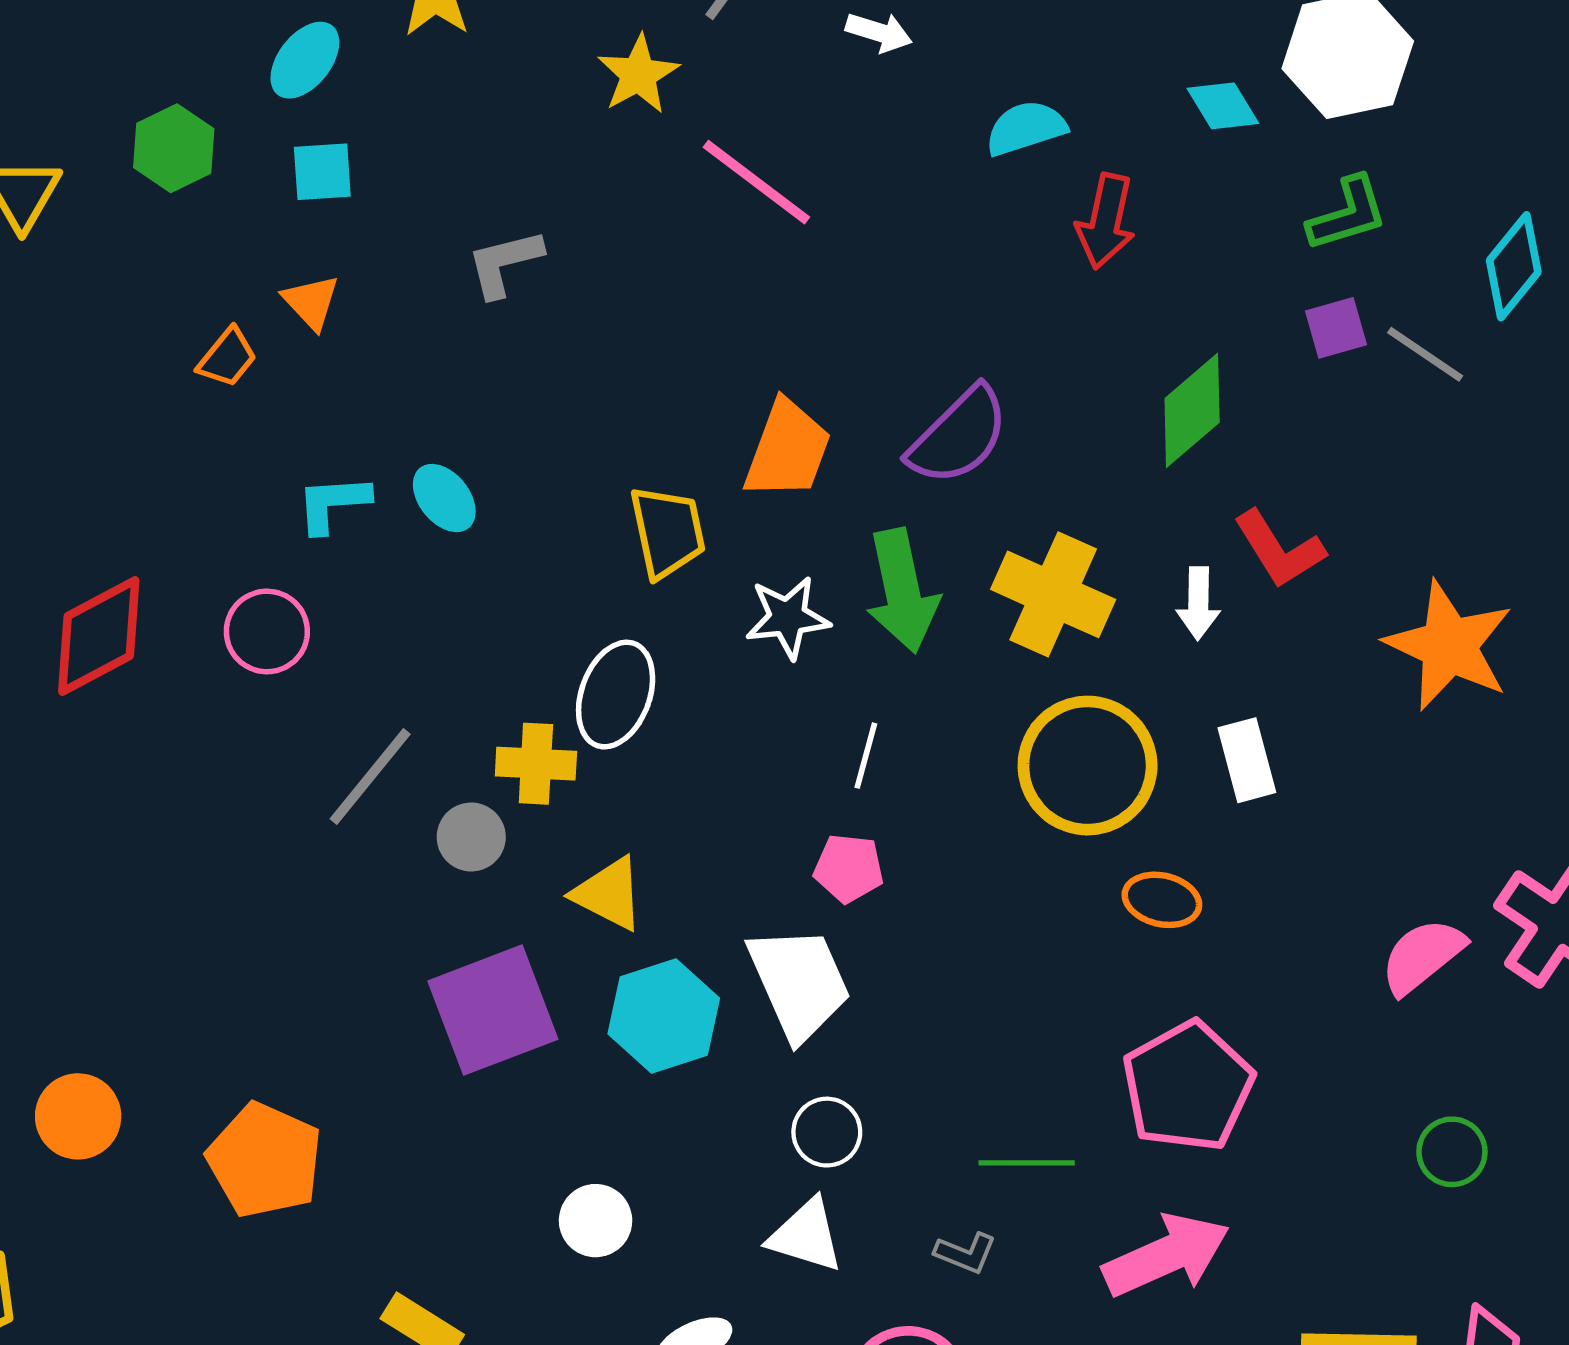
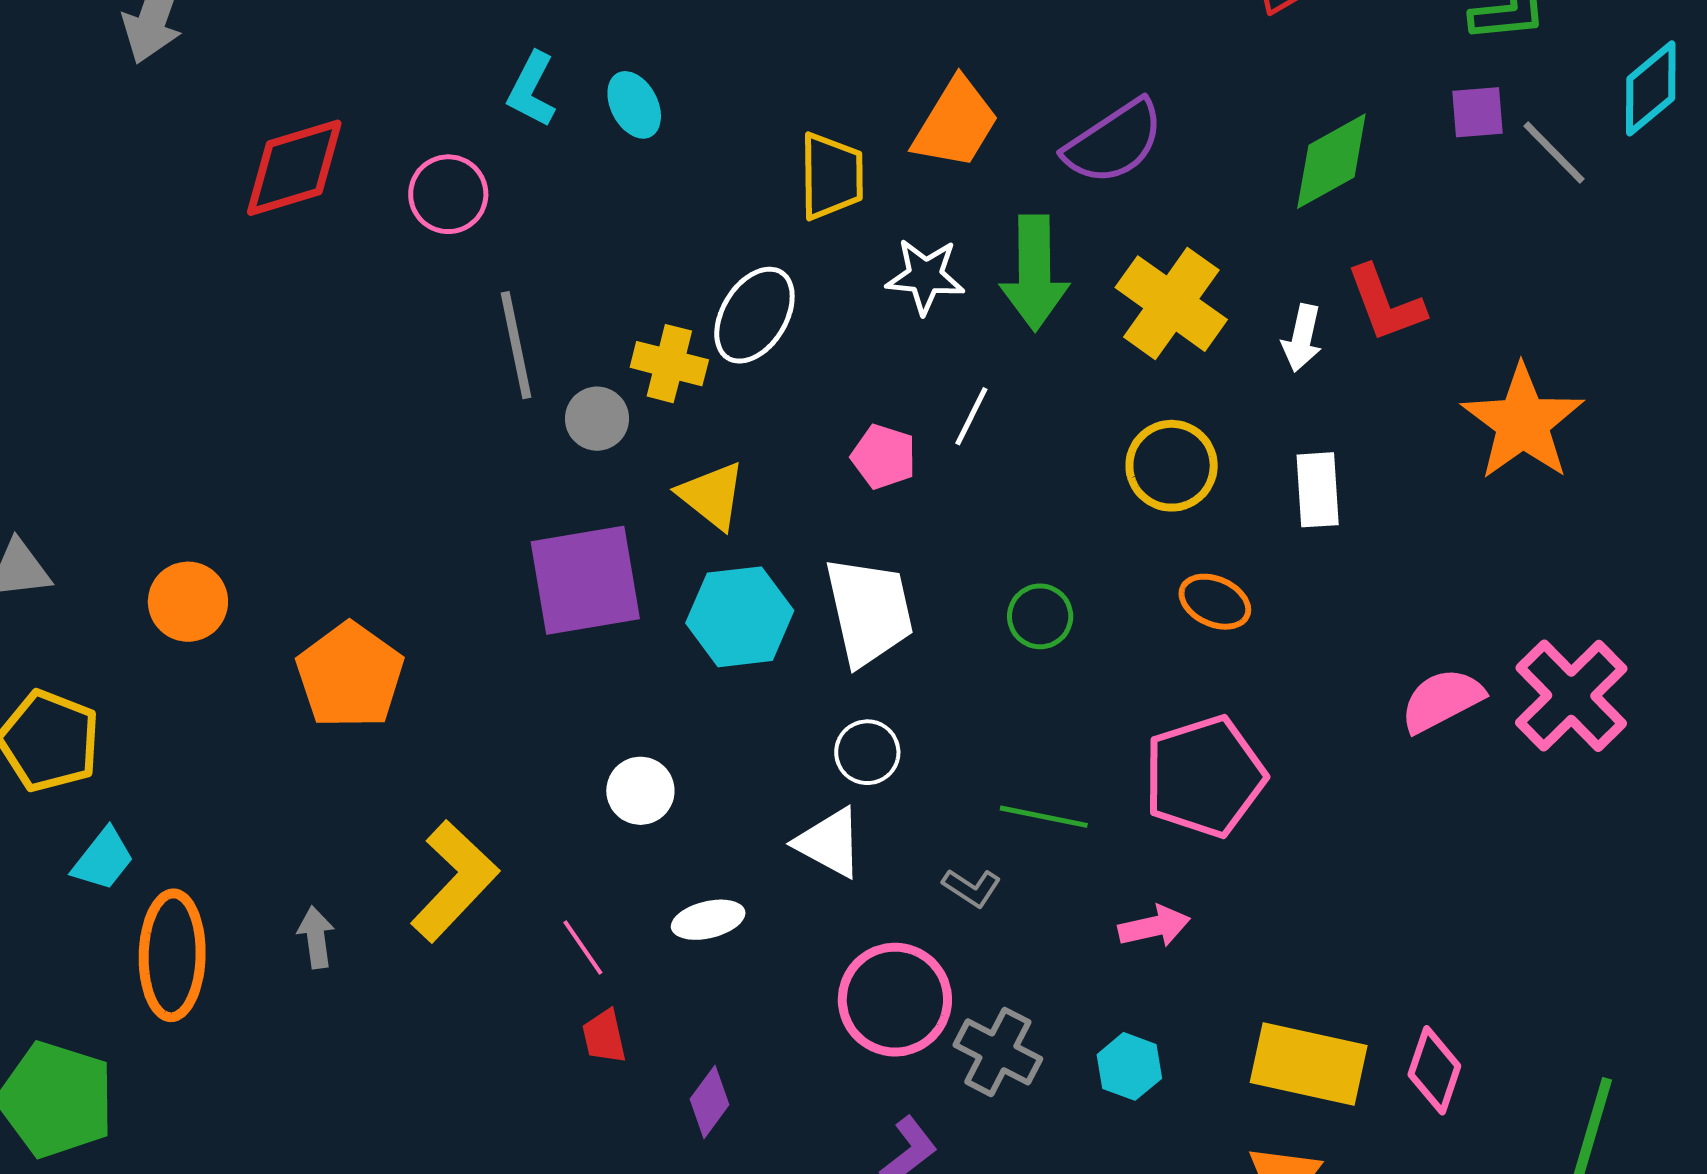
cyan L-shape: (333, 503) -> (532, 90), turned -70
yellow circle: (1088, 766) -> (1172, 466), size x0.7
gray line: (370, 777) -> (516, 345), turned -62
pink pentagon: (849, 868) -> (884, 457), moved
green circle: (1452, 1152) -> (1040, 616), moved
pink arrow: (1166, 1255) -> (1154, 926), size x0.6

